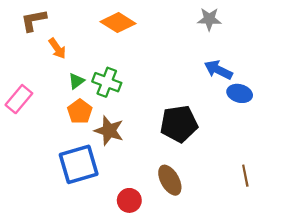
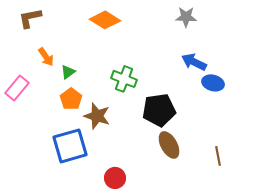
orange arrow: (57, 48) -> (46, 57), moved
green cross: (107, 82) -> (124, 79), moved
brown ellipse: (170, 180) -> (169, 145), moved

